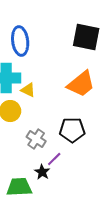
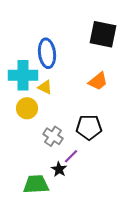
blue ellipse: (20, 41) -> (47, 53), moved
orange trapezoid: (81, 84) -> (98, 81), size x0.7

